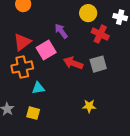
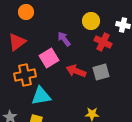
red triangle: (22, 42) -> (17, 42), moved
cyan triangle: (38, 88) -> (41, 96), size x1.5

